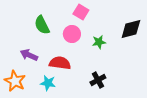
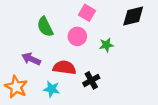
black diamond: (131, 29) -> (133, 16), moved
black cross: (98, 80) -> (91, 80), moved

